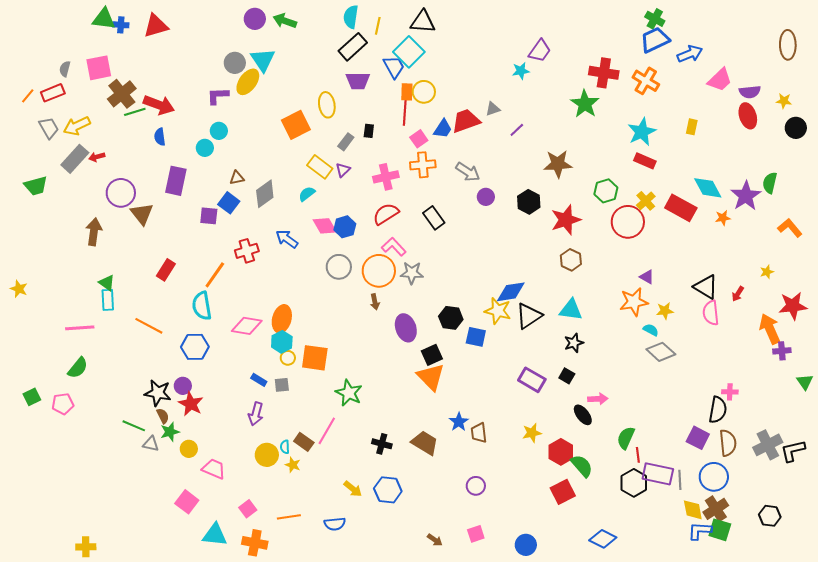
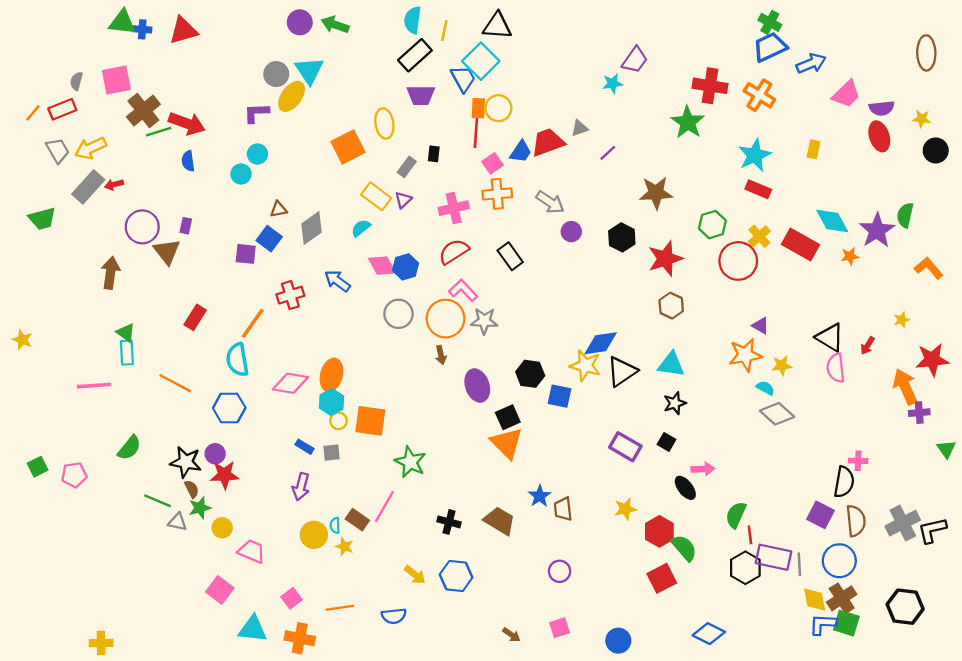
purple rectangle: (176, 181) -> (186, 226), moved, size x0.5
green semicircle: (78, 368) -> (129, 448), moved
red star: (191, 404) -> (225, 475), turned -30
black hexagon: (770, 516) -> (905, 607), size x1.4

